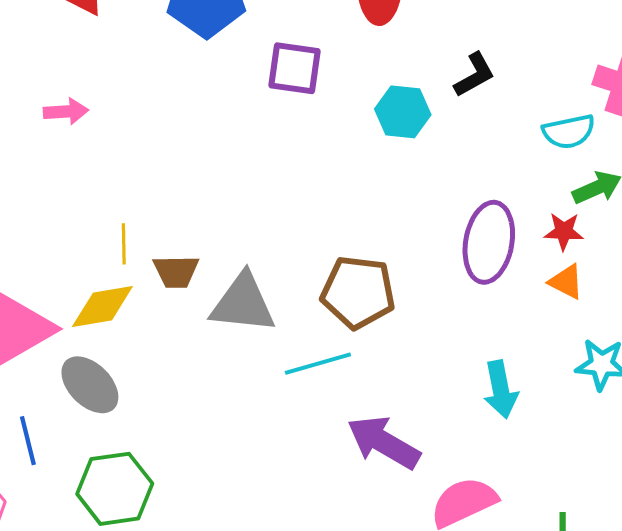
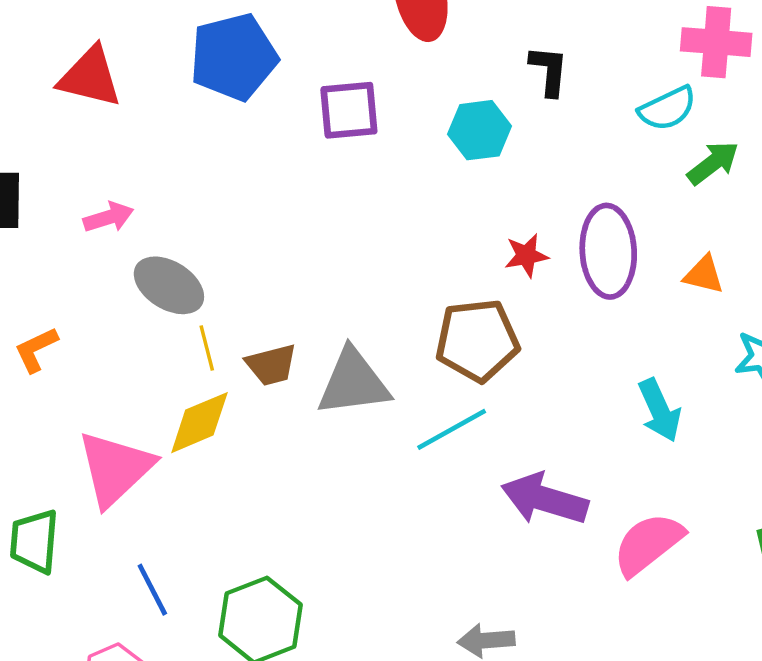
black L-shape: (474, 75) -> (549, 71), turned -42
red star: (564, 231) -> (526, 255), moved
gray ellipse: (90, 385) -> (169, 285), moved

